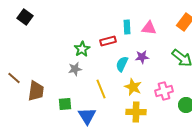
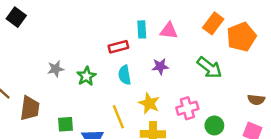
green star: (82, 49) -> (86, 76), moved
cyan semicircle: (122, 64) -> (125, 75), moved, turned -35
gray star: (75, 69) -> (56, 69), moved
yellow line: (101, 89) -> (118, 117), moved

